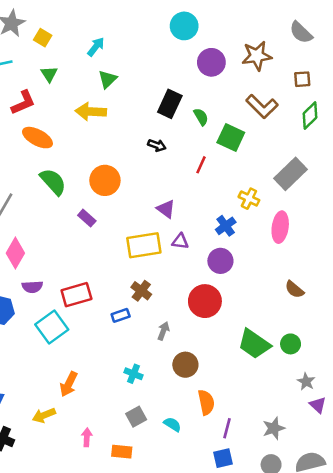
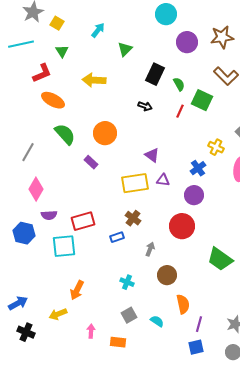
green triangle: (108, 79) -> (125, 49), moved
red line: (201, 165) -> (180, 111), moved
cyan square: (52, 327) -> (64, 246), turned 30

